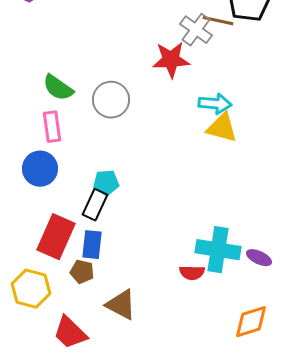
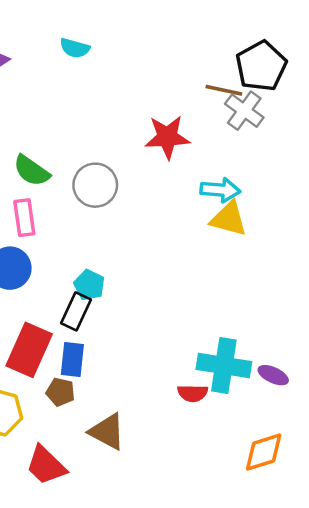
gray cross: (196, 30) -> (244, 111), moved
cyan pentagon: (106, 183) -> (89, 285), turned 30

